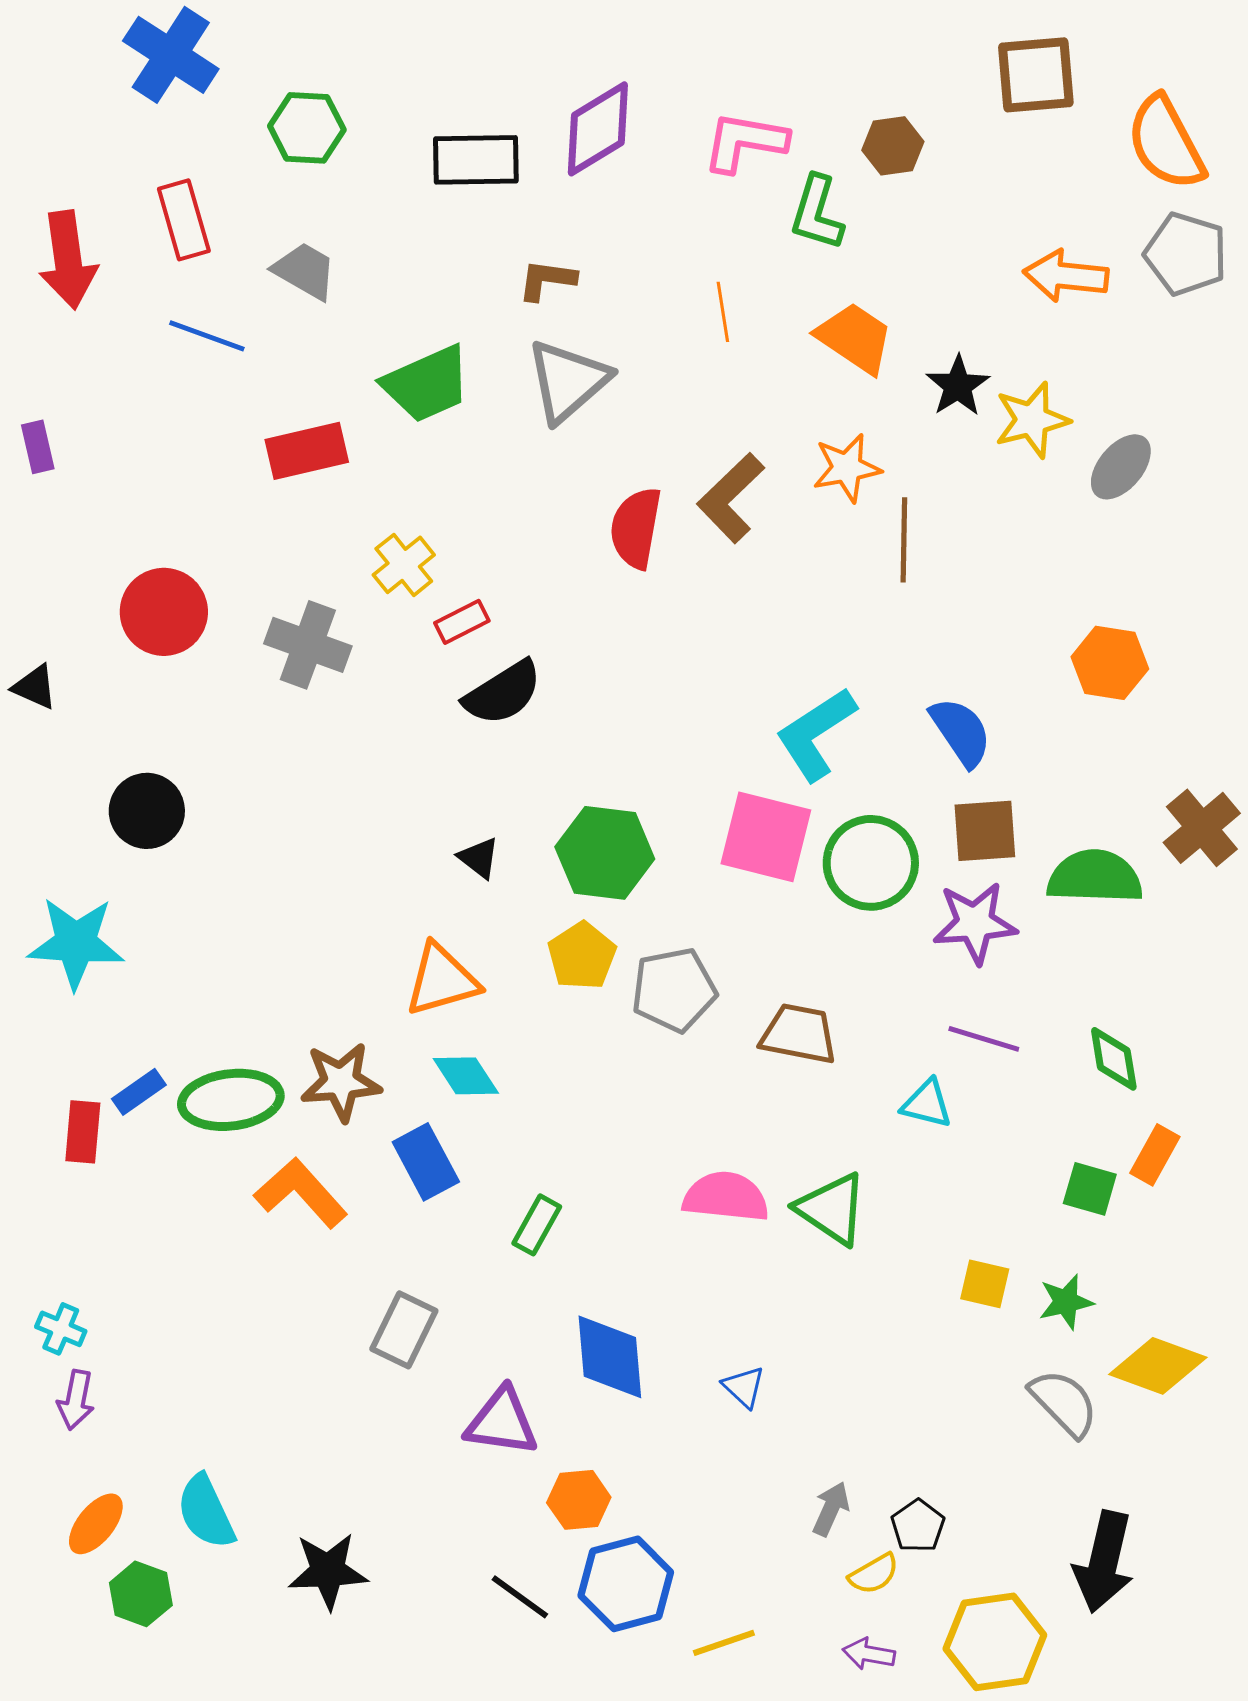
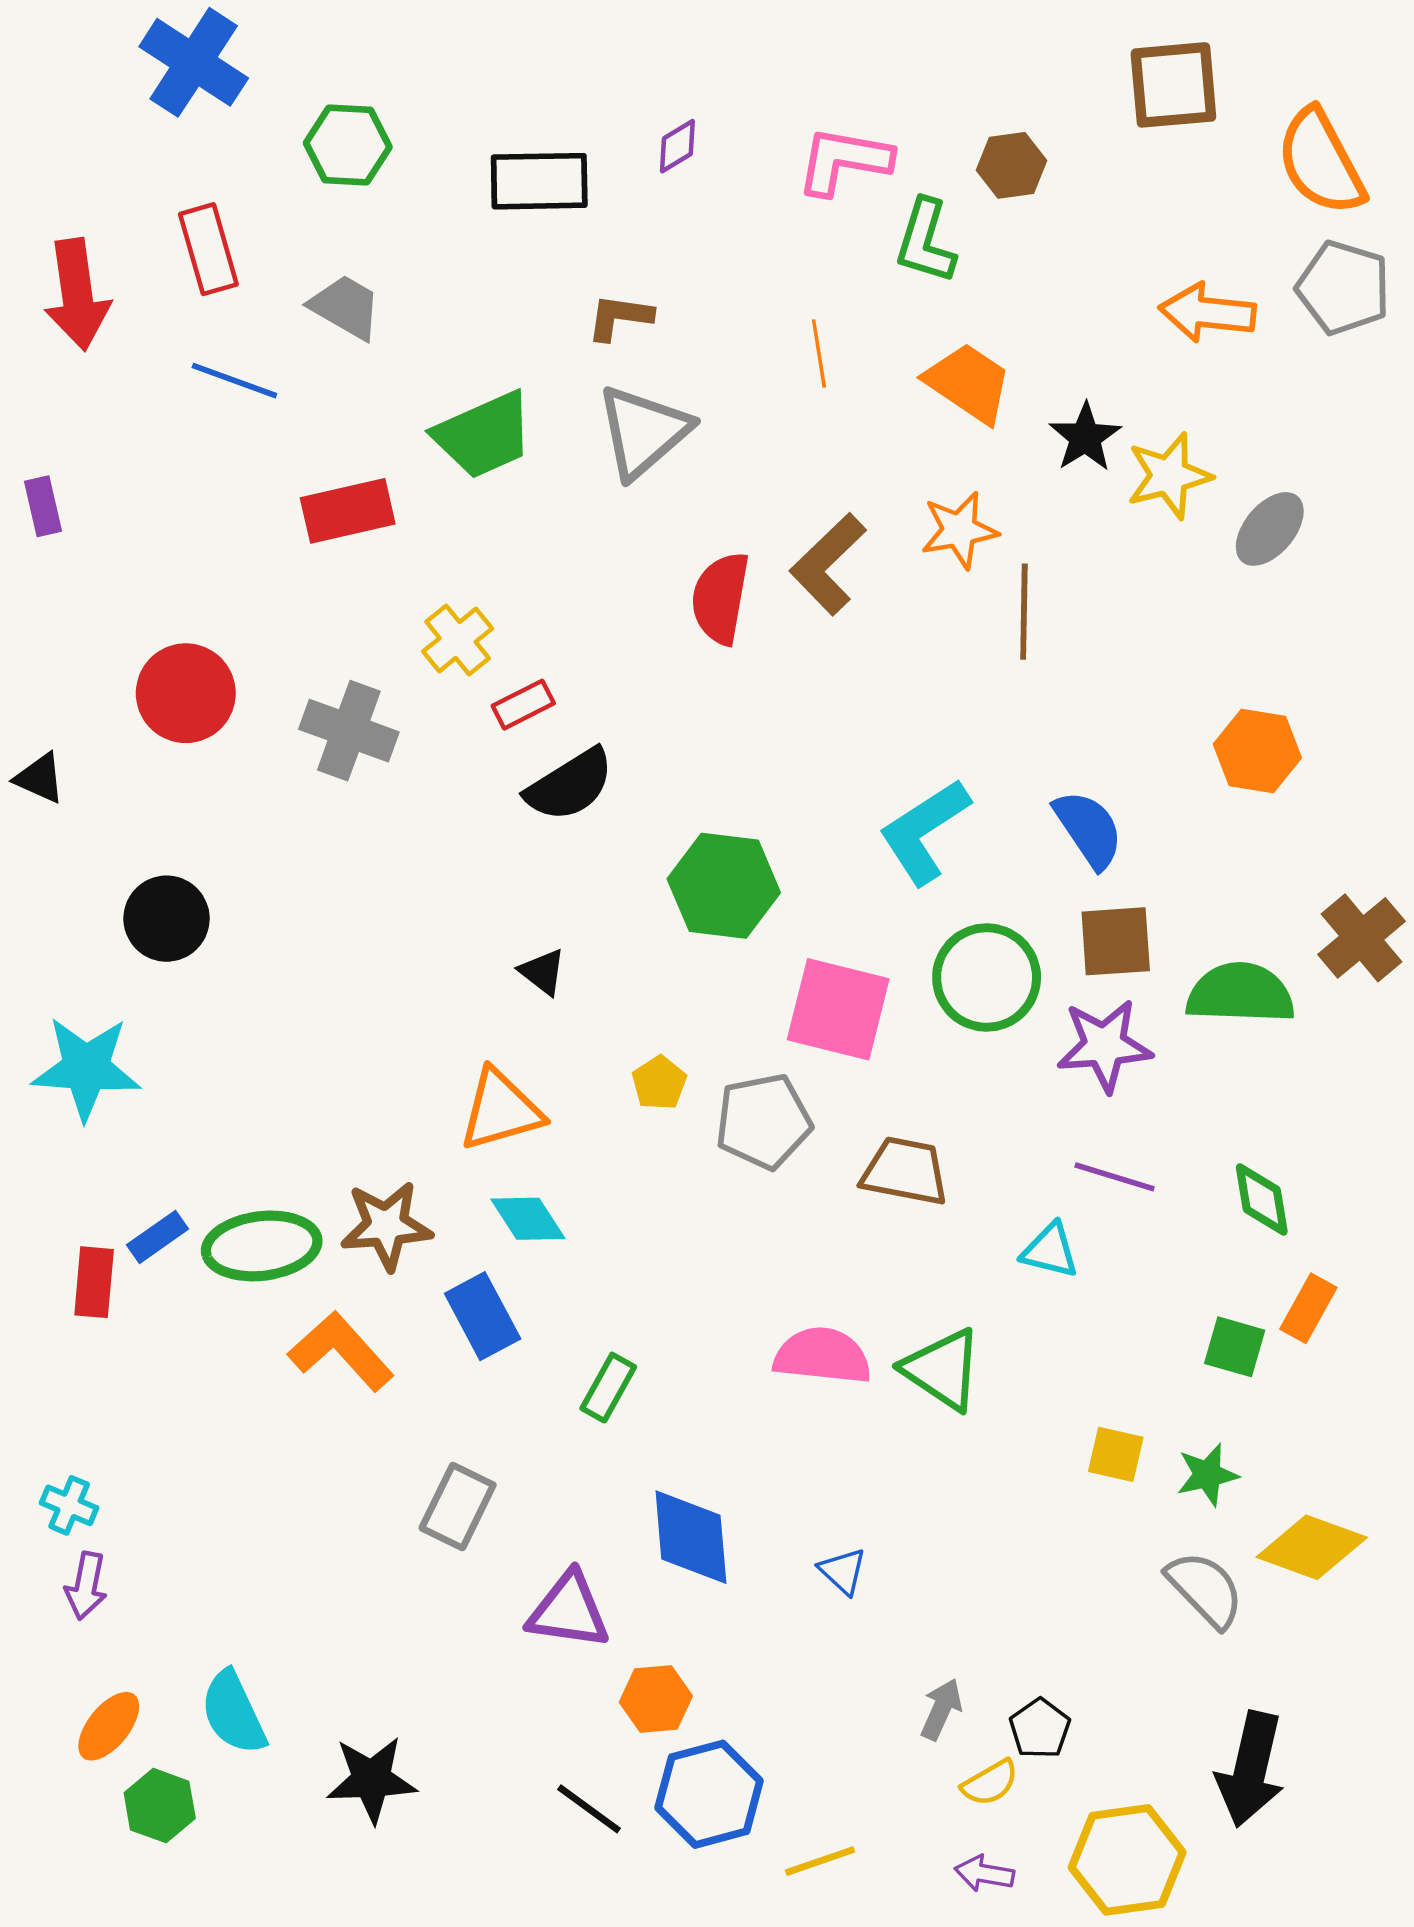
purple diamond: (598, 129) -> (677, 146), size x0.5
pink square: (766, 837) -> (838, 1009), moved
green hexagon: (605, 853) -> (724, 886), moved
yellow pentagon: (582, 956) -> (659, 1083), size x0.7

